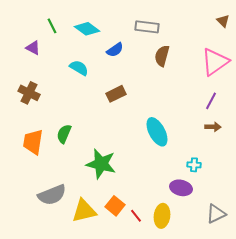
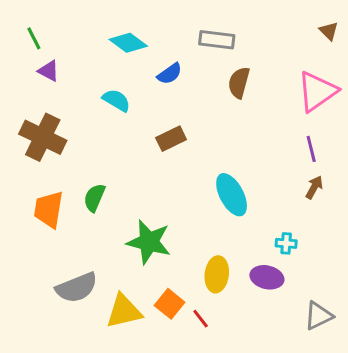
green line: (52, 26) -> (34, 38), moved
brown cross: (29, 93) -> (43, 137), size x1.4
purple line: (211, 101) -> (311, 149), turned -42
brown arrow: (213, 127) -> (314, 187), turned -63
yellow ellipse: (162, 216) -> (217, 274), moved

